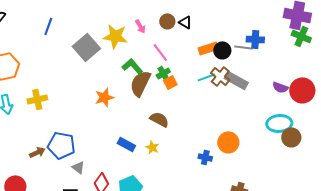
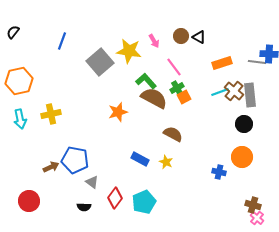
black circle: (222, 50) -> (244, 124), moved
gray rectangle: (236, 80) -> (250, 95), turned 55
brown semicircle: (140, 83) -> (154, 98), turned 92

